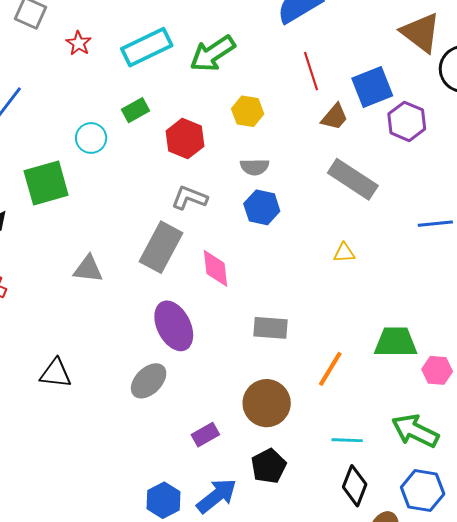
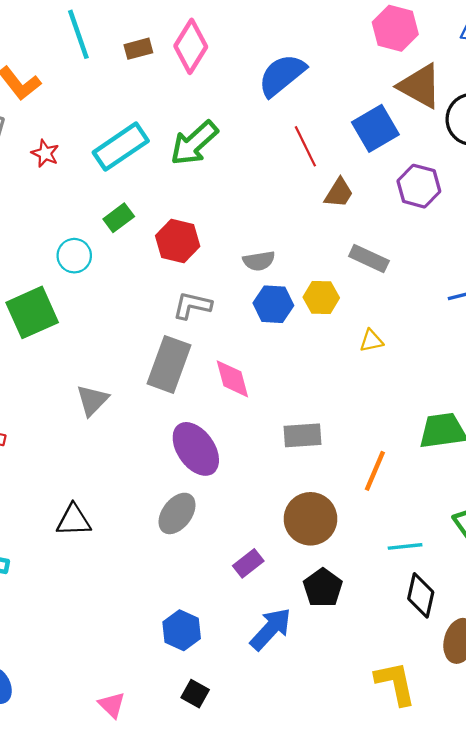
blue square: (372, 87) -> (375, 128), moved
yellow hexagon: (248, 111) -> (321, 297), moved
gray rectangle: (353, 179) -> (369, 258), size x0.7
gray triangle: (88, 269) -> (92, 400), turned -44
blue hexagon: (164, 500) -> (182, 630), moved

